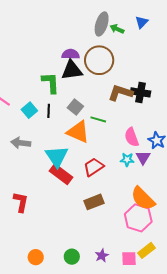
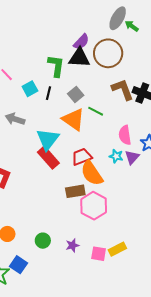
purple semicircle: (71, 54) -> (81, 42), turned 120
brown L-shape: (120, 93) -> (123, 89), turned 40
orange semicircle: (143, 199) -> (92, 173), moved
pink hexagon: (138, 218) -> (94, 206), moved

